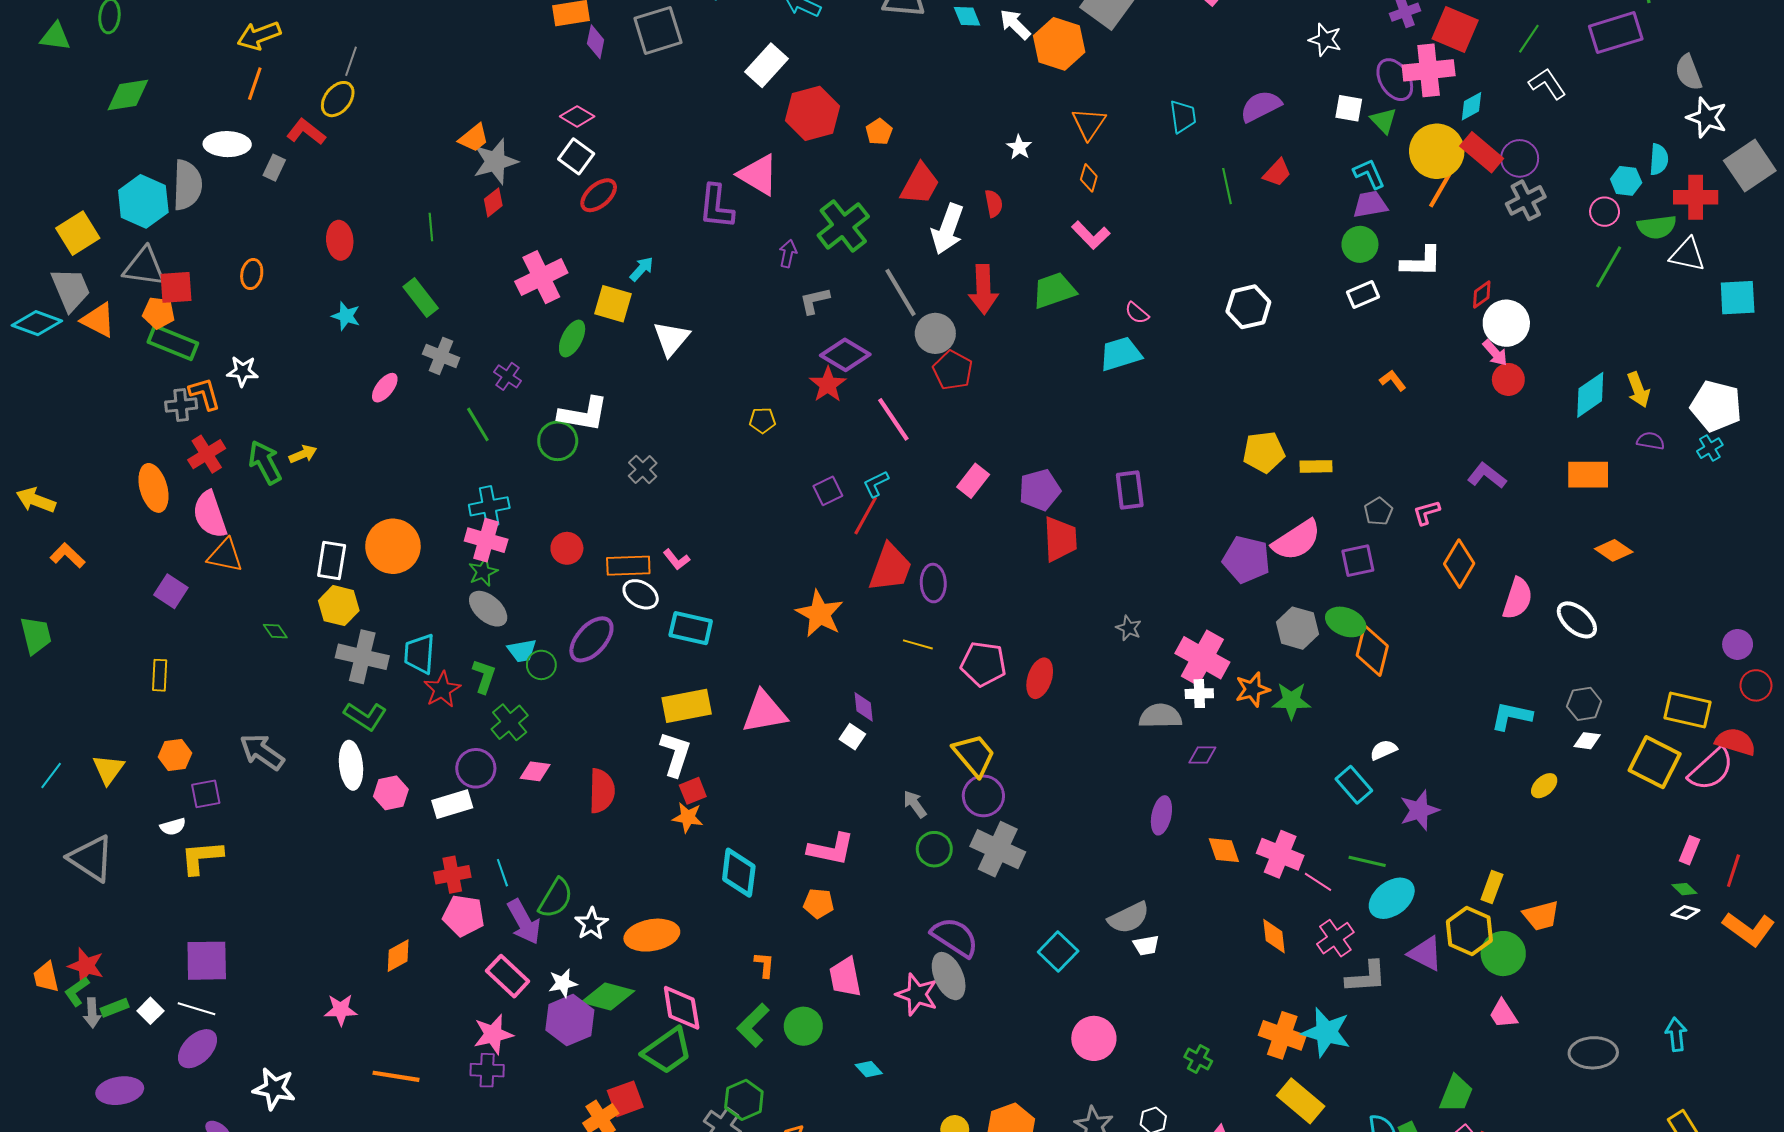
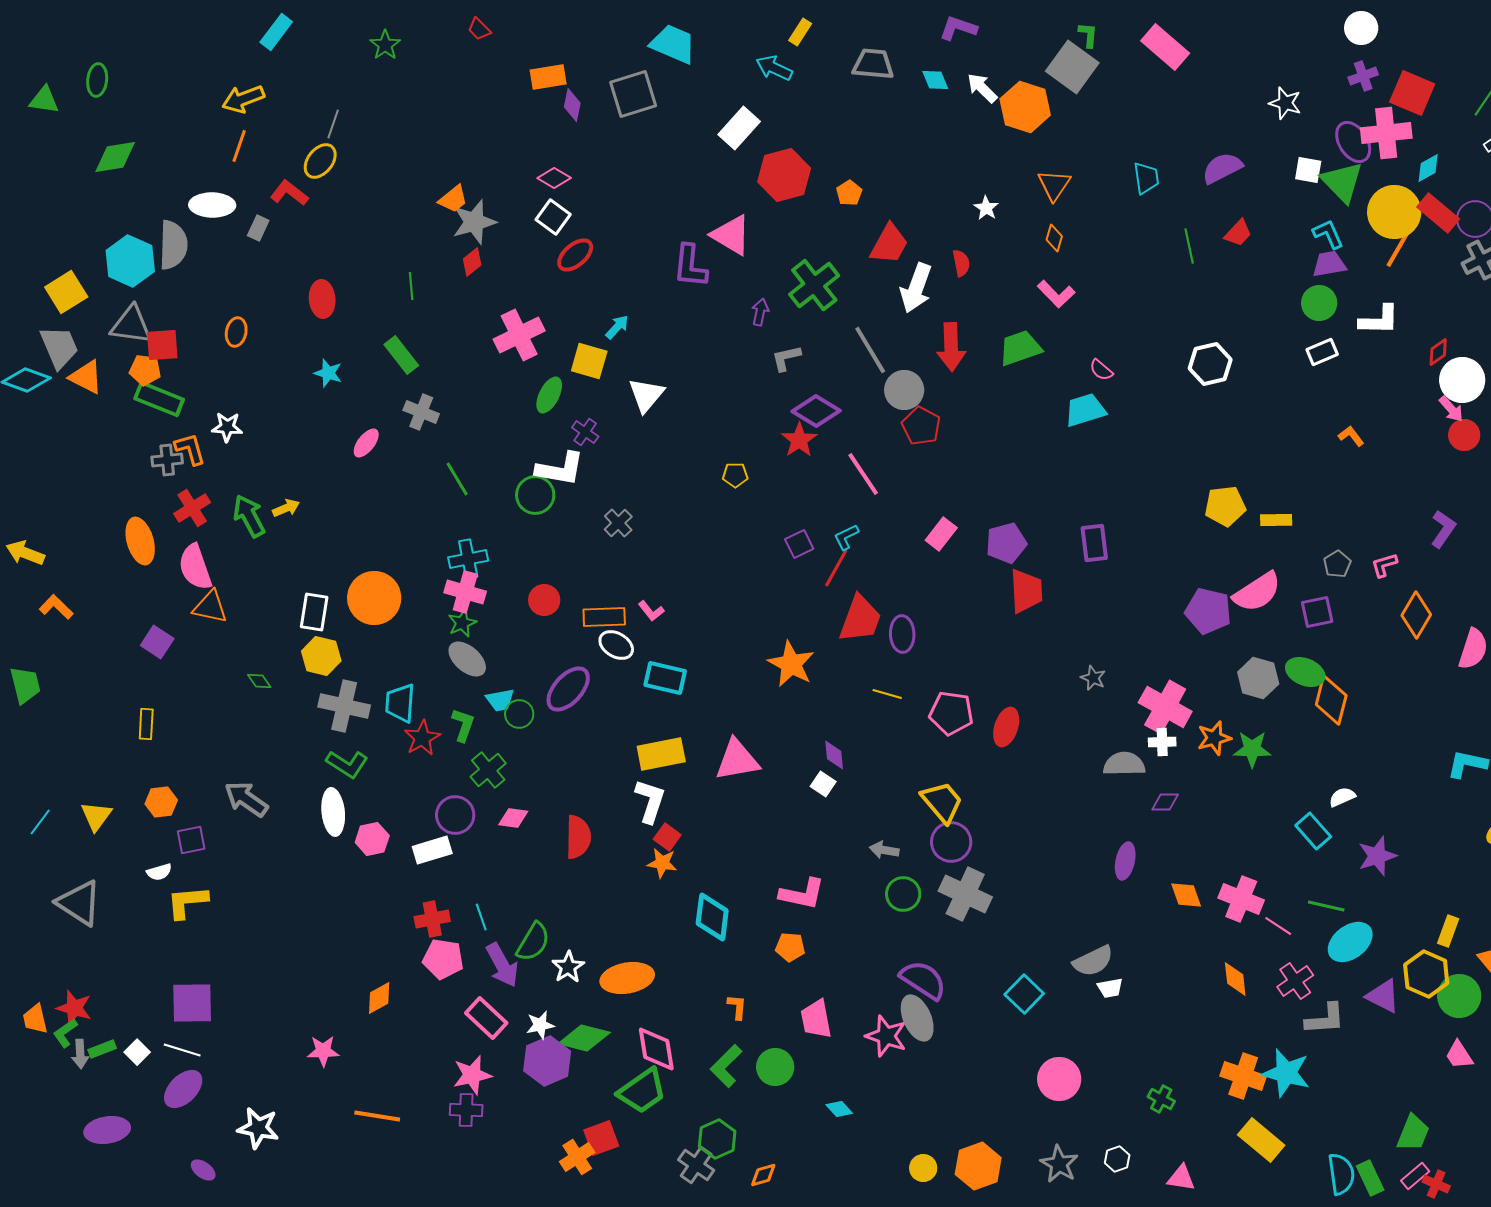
green triangle: (1384, 121) -> (1342, 182), size x1.6
purple cross: (508, 376) -> (585, 432), moved
purple L-shape: (1487, 476) -> (1443, 529), turned 87
red square: (693, 791) -> (667, 837), turned -32
gray arrow: (915, 804) -> (884, 850), turned -44

